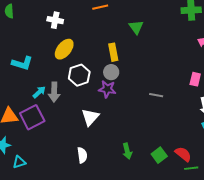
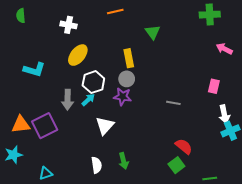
cyan arrow: (39, 92) -> (88, 100), moved
green arrow: (127, 151) -> (124, 161), moved
red semicircle: (183, 154) -> (184, 146), moved
cyan triangle: (19, 162) -> (46, 173), moved

